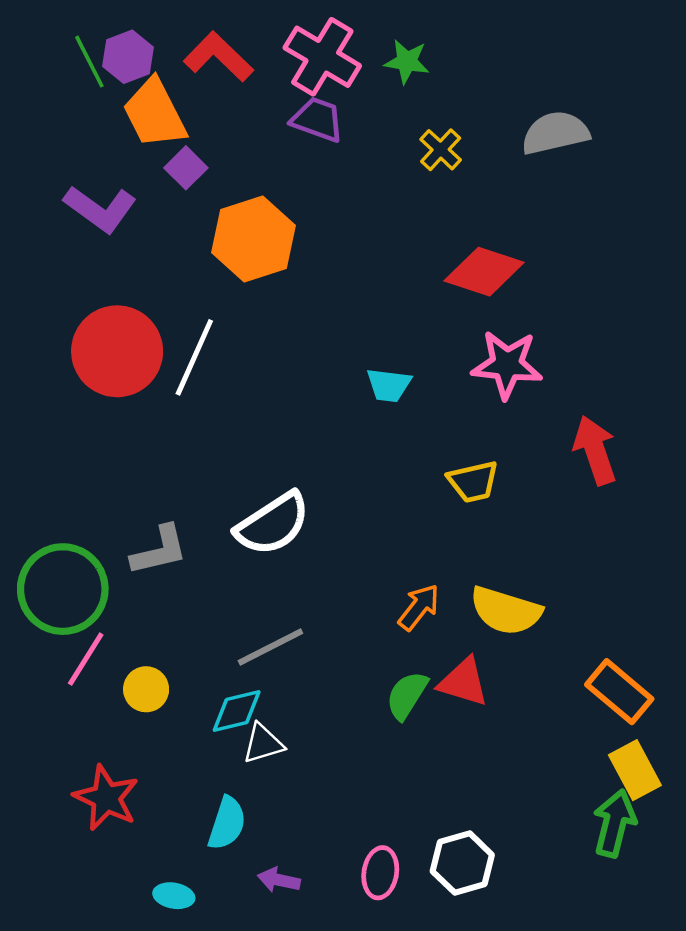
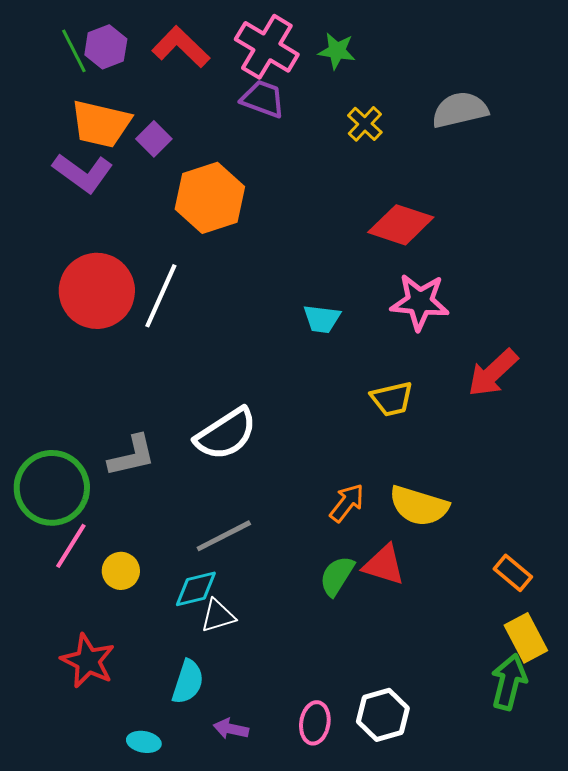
orange trapezoid: (155, 113) -> (101, 124), moved, turned -50
red arrow: (595, 450) -> (493, 373), turned -114
orange rectangle: (619, 692) -> (513, 573), size x0.7

